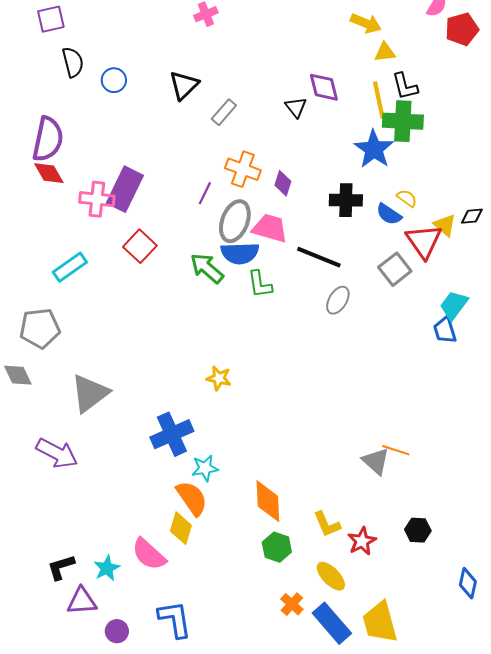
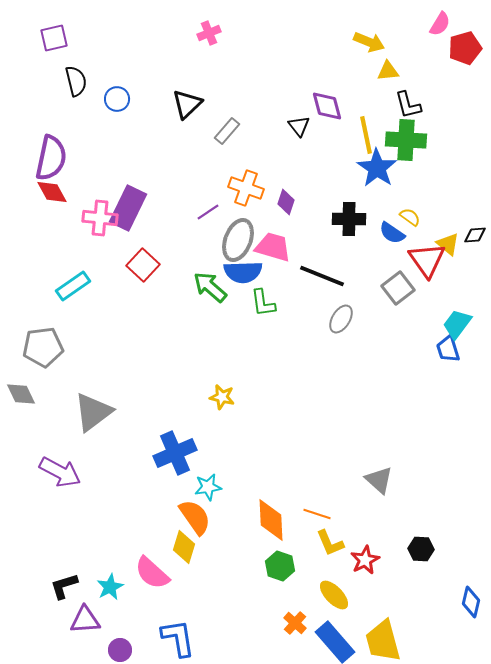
yellow line: (379, 100) -> (366, 135), moved
purple line: (205, 193) -> (208, 212), turned 30
orange line: (396, 450) -> (317, 514), moved

